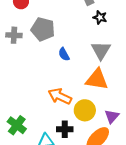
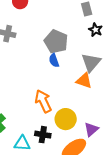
gray pentagon: (43, 29) -> (56, 42), moved
orange triangle: (97, 79) -> (84, 81), moved, size x0.7
orange arrow: (60, 96) -> (43, 101), turned 30

